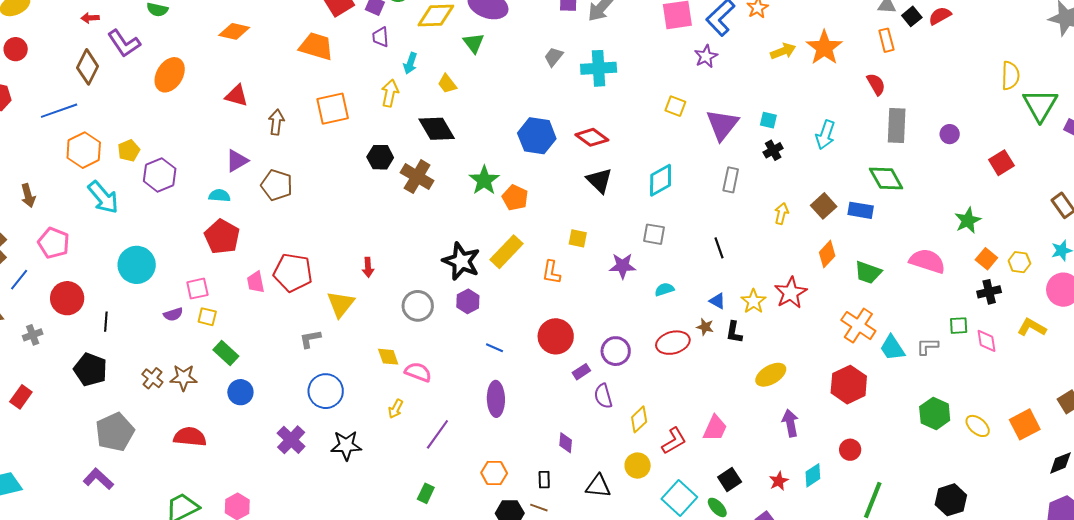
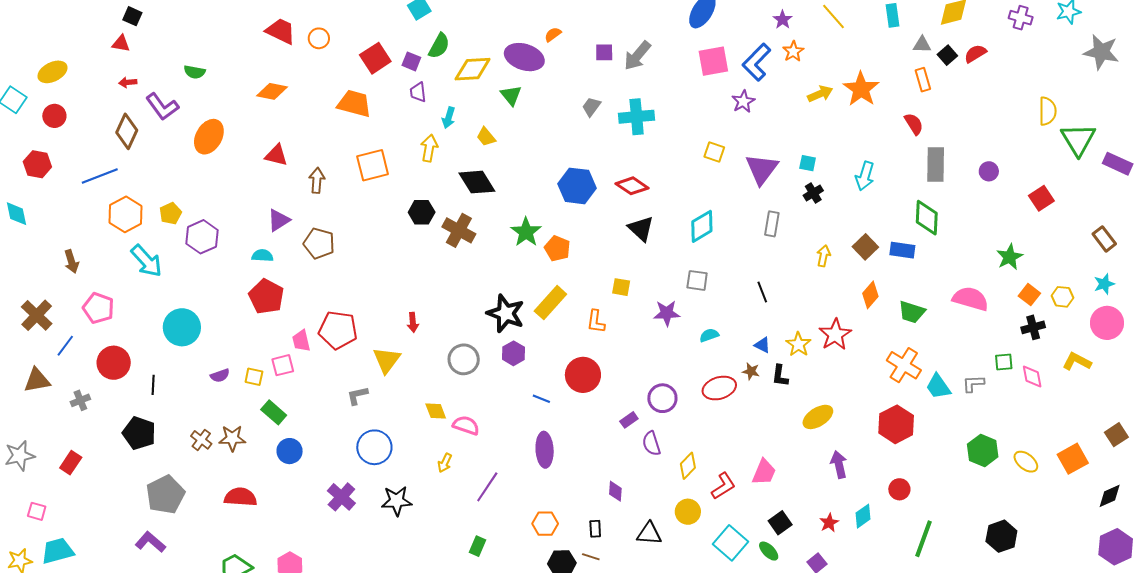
green diamond: (886, 179) -> (927, 218), turned 33
pink square: (197, 289) -> (283, 365), moved
red circle: (556, 336) -> (583, 375), moved

